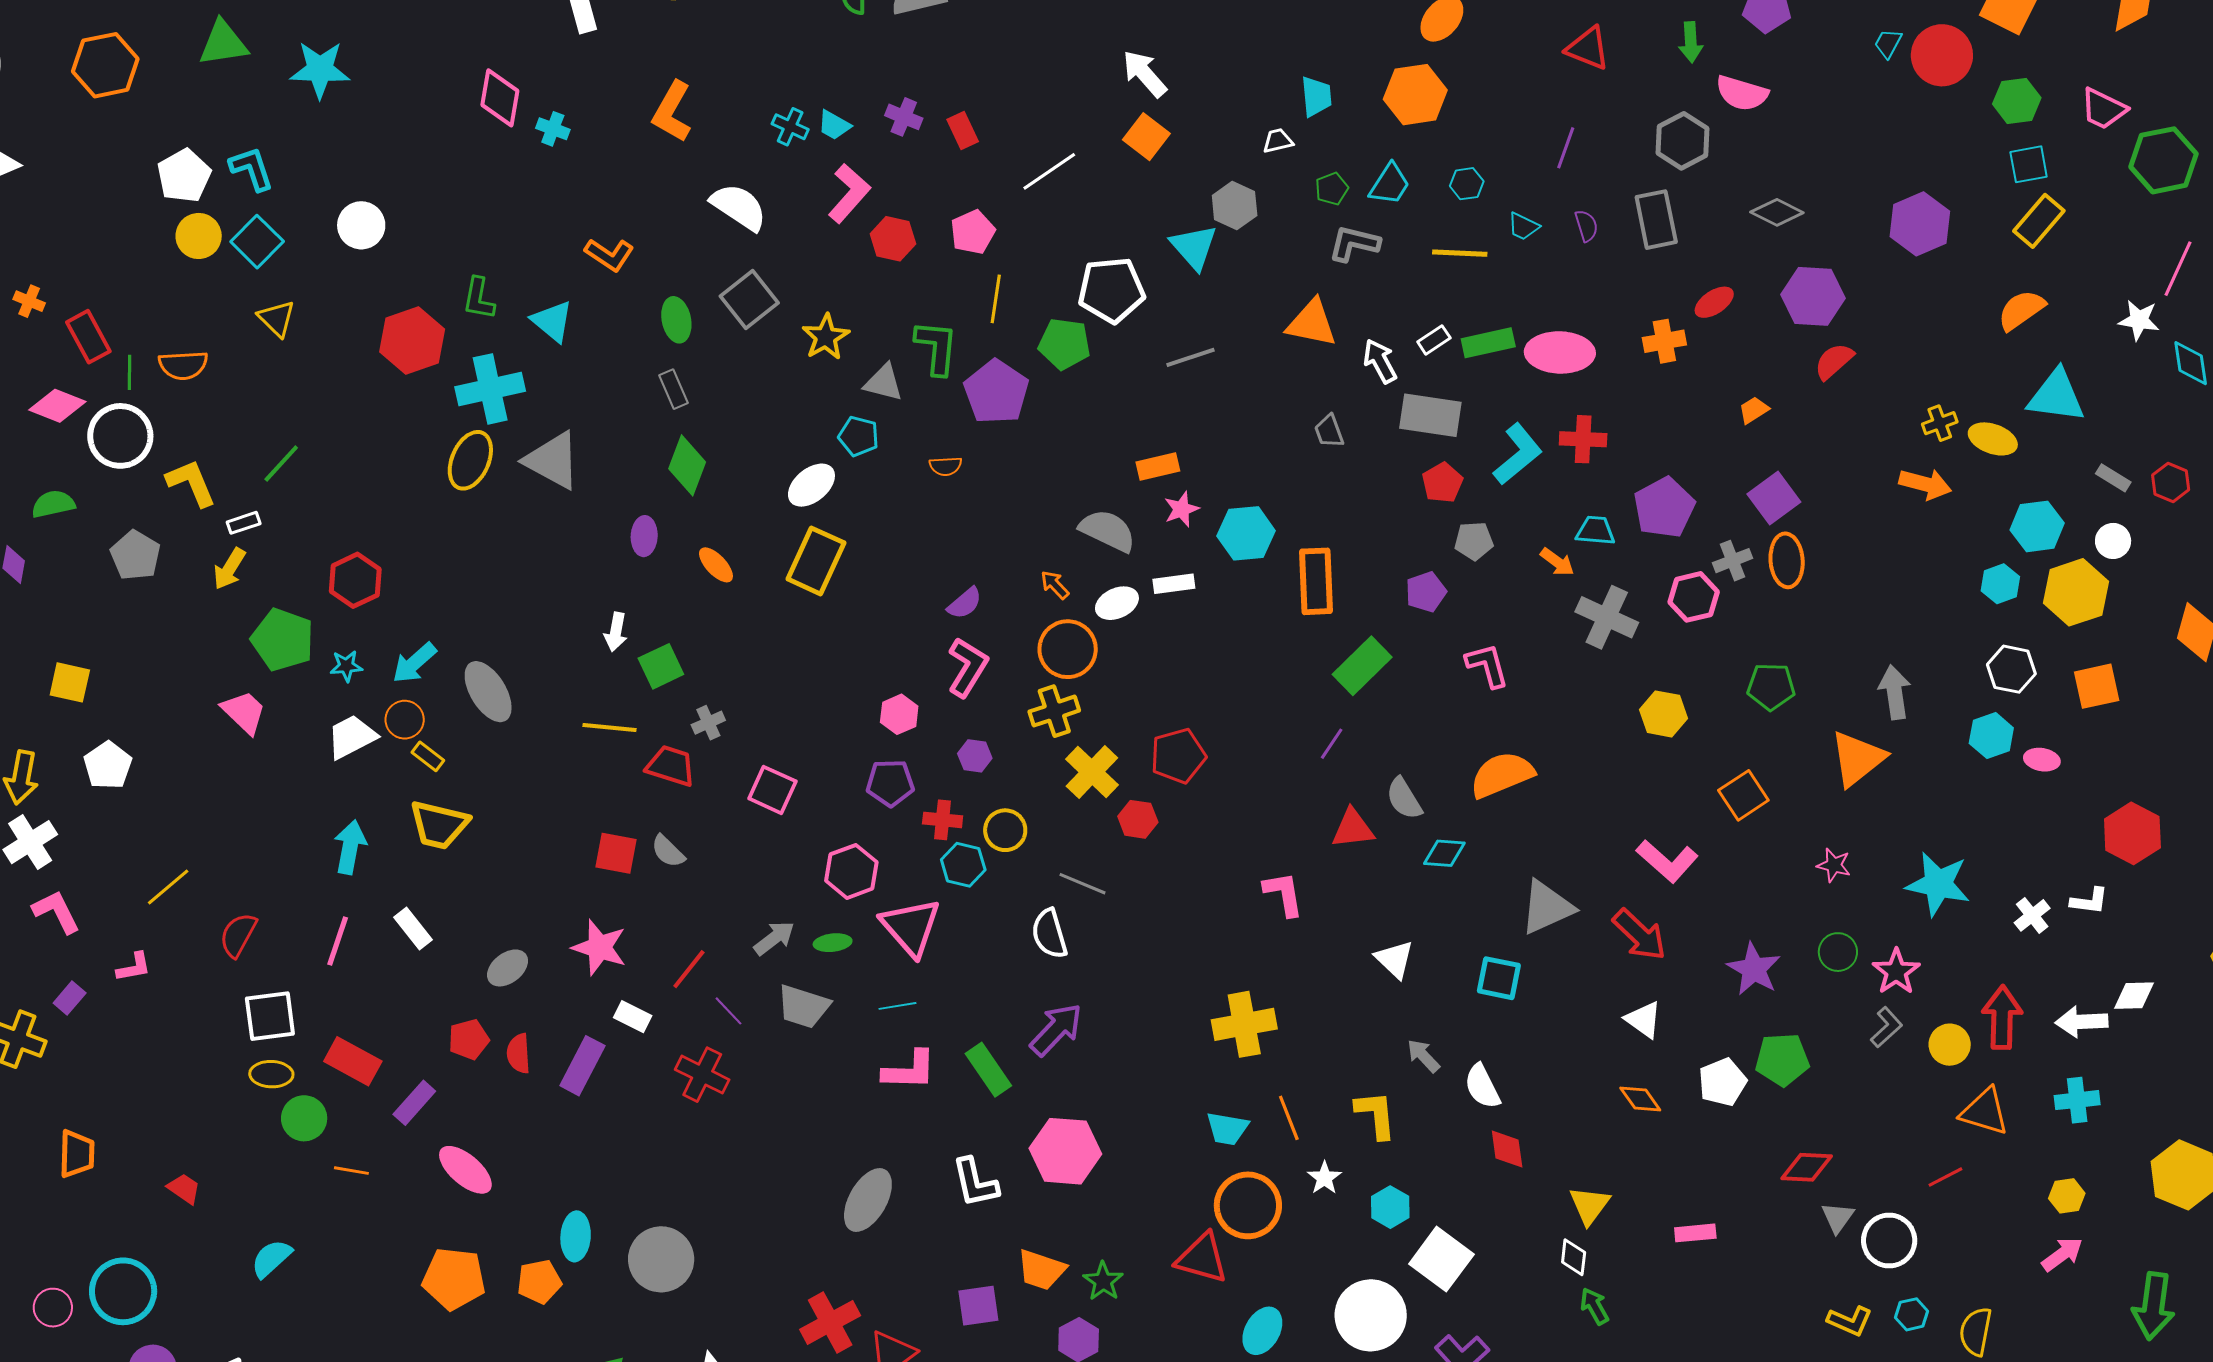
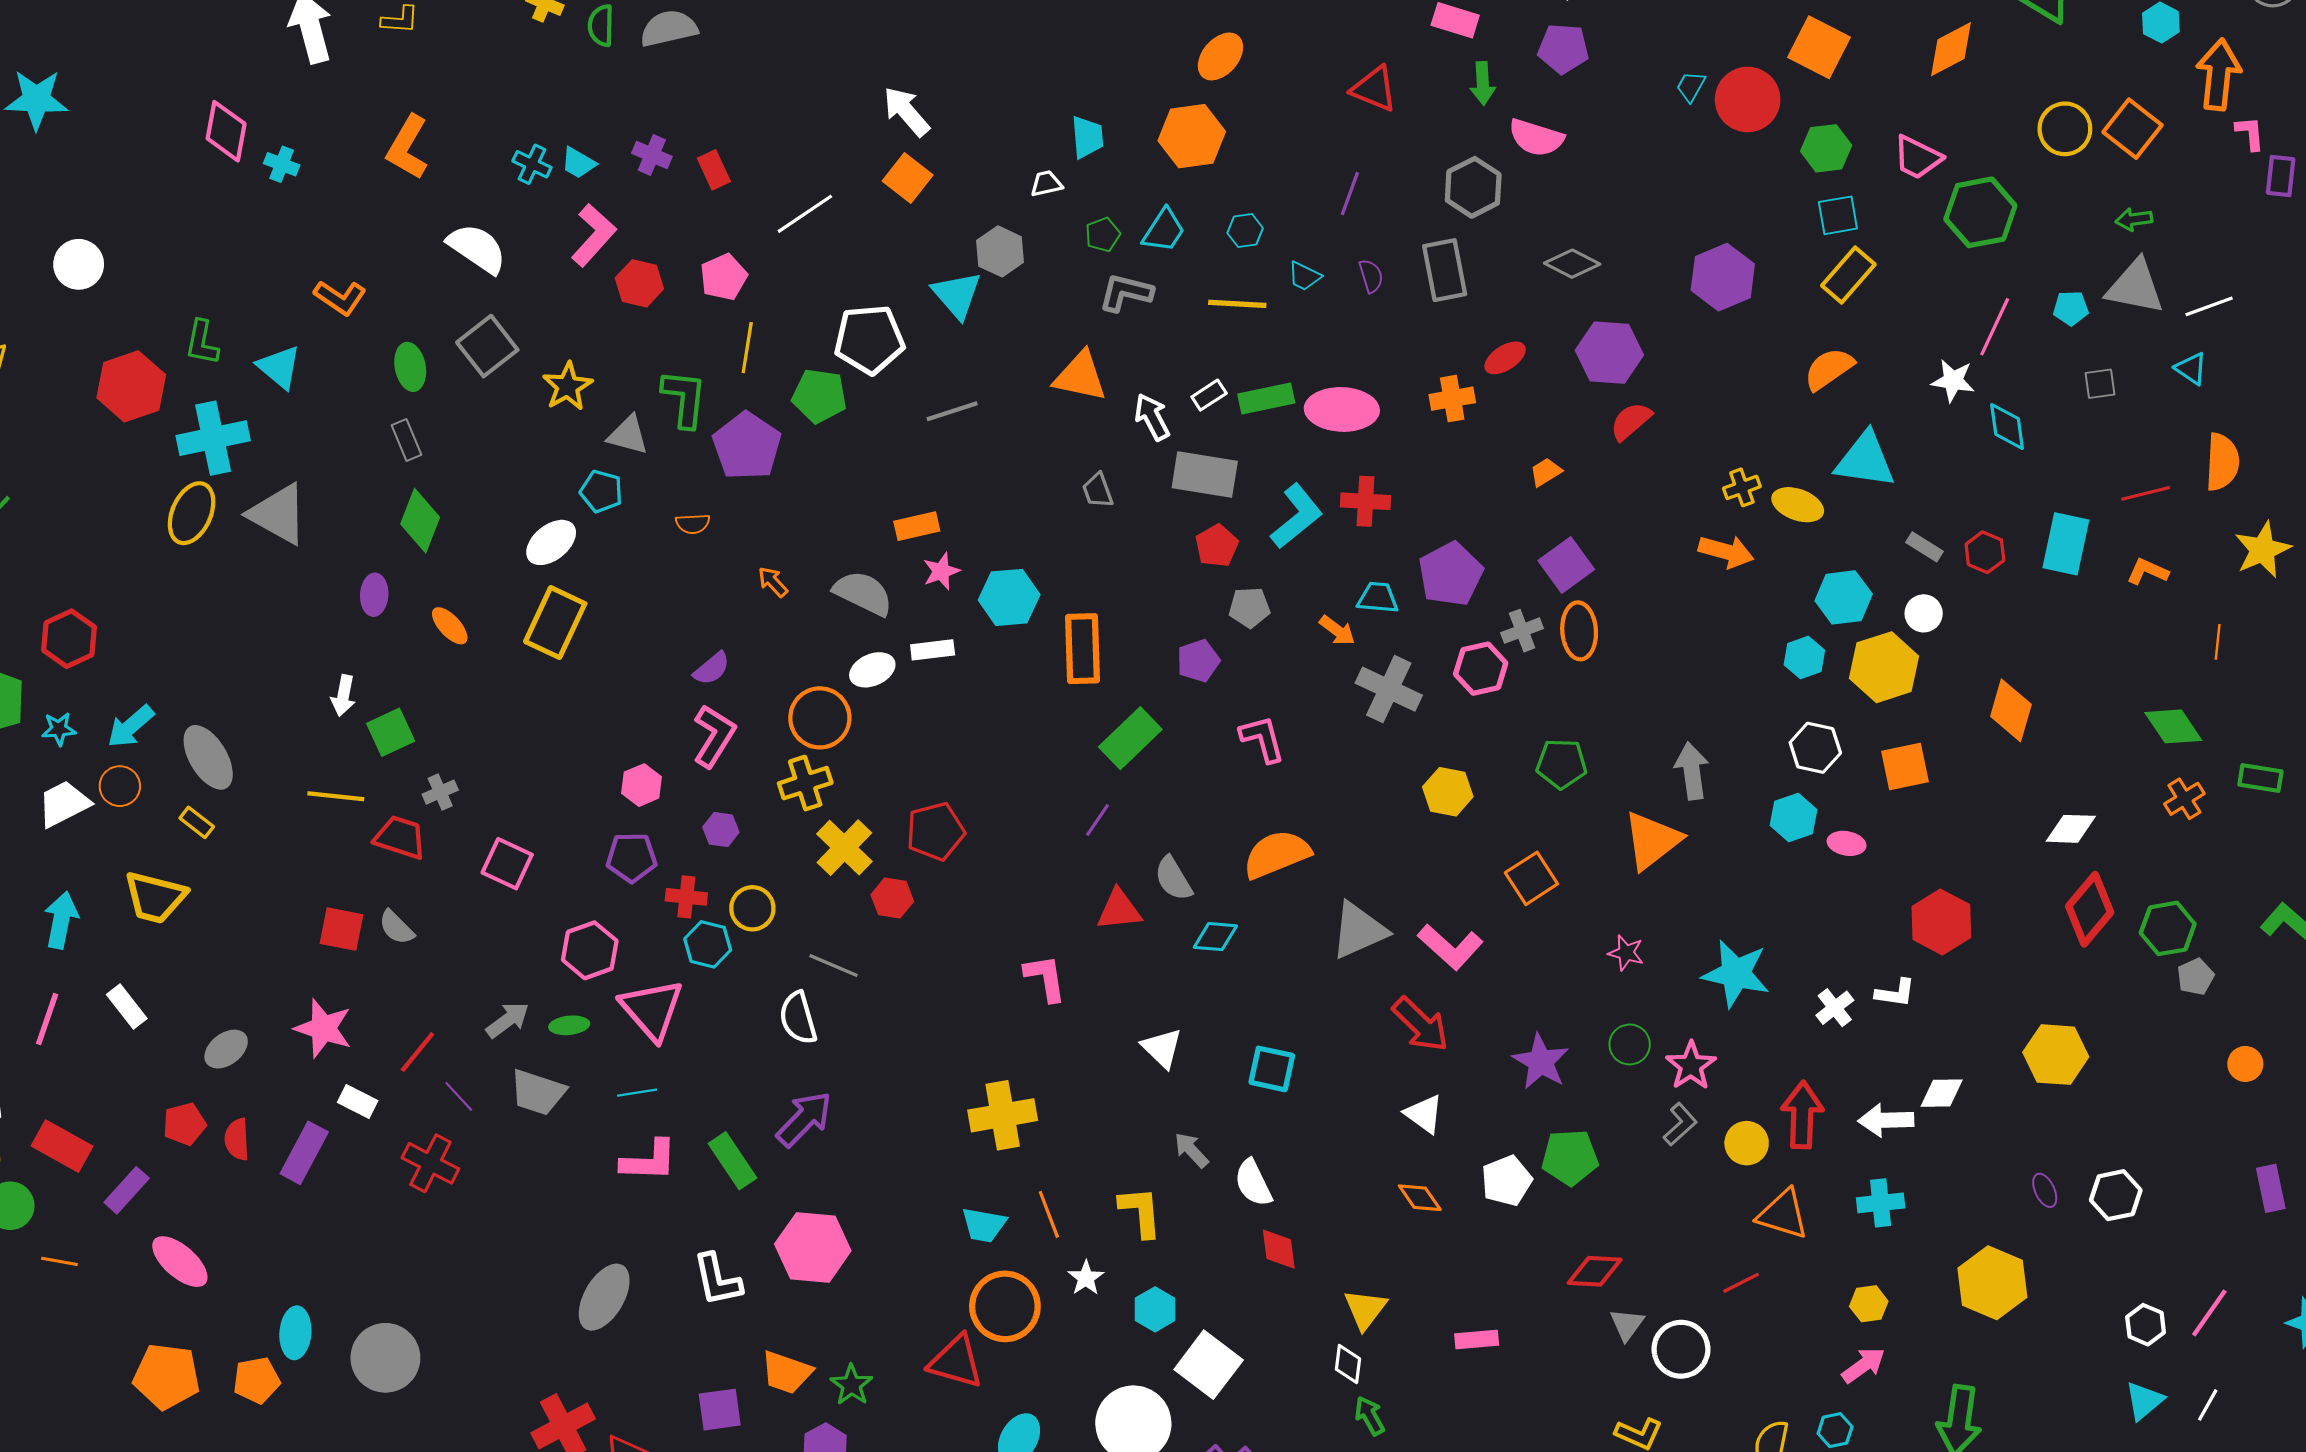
orange arrow: (1055, 585) -> (773, 582), moved
yellow rectangle: (428, 756) -> (197, 822), moved
gray triangle: (1547, 907) -> (1359, 930), moved
cyan hexagon: (1912, 1314) -> (1835, 1430), moved

